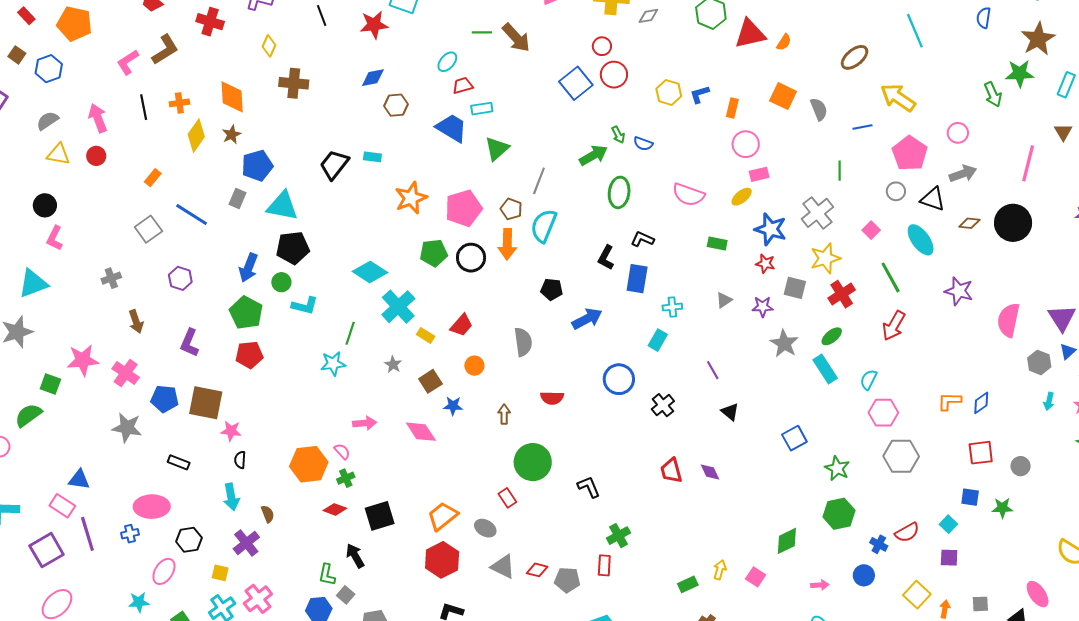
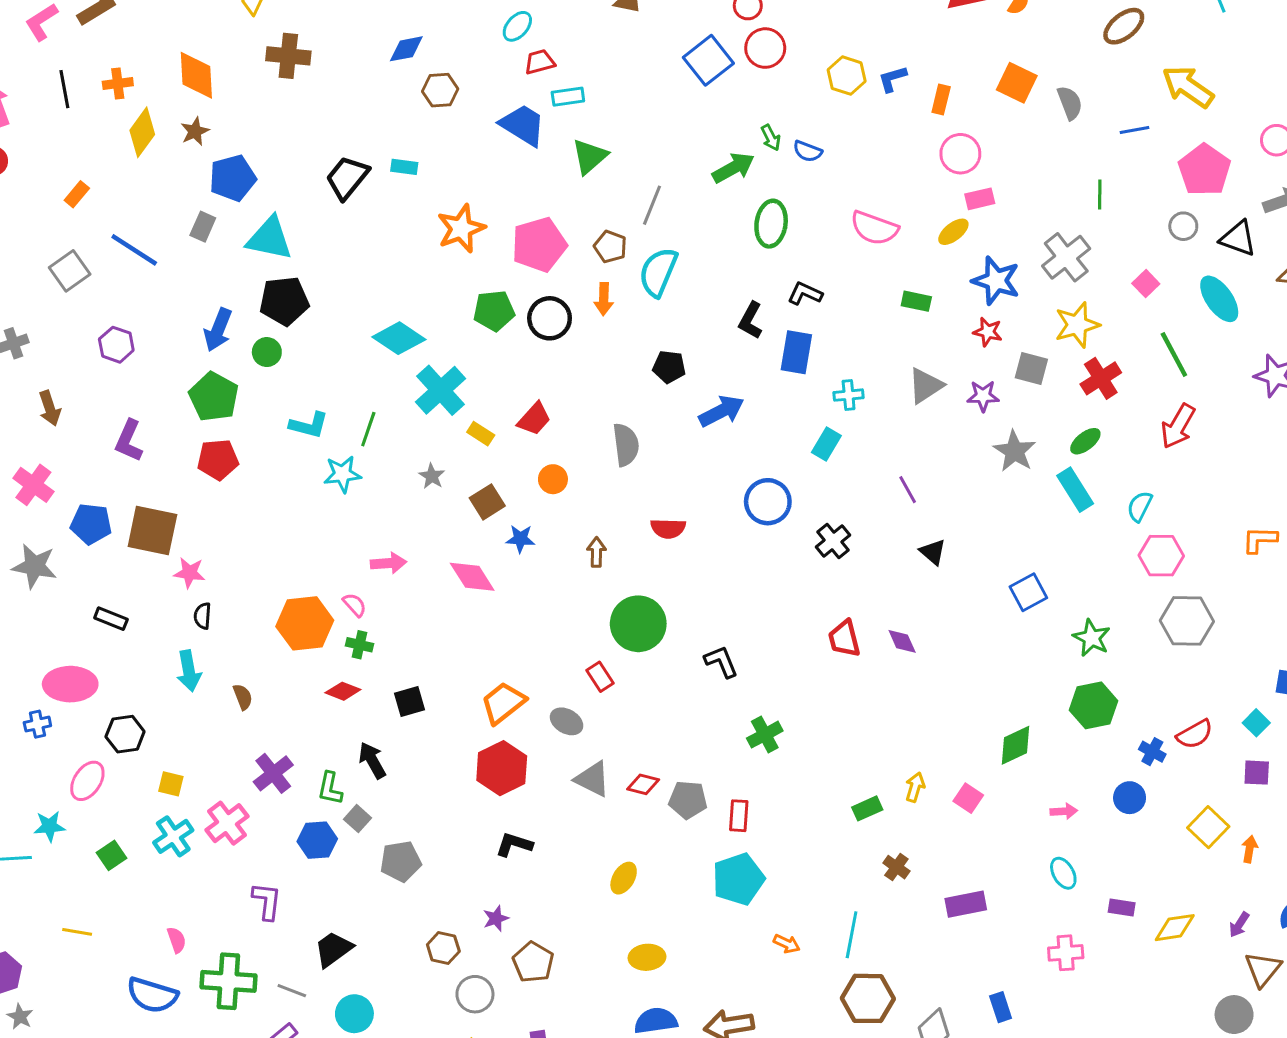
orange arrow: (507, 244) -> (604, 299), size x0.7
gray triangle: (724, 300) -> (926, 386), size x1.5
cyan L-shape: (305, 306) -> (309, 425), moved
green cross: (346, 478) -> (360, 645), turned 36
black square: (380, 516) -> (409, 702), size x0.7
purple cross: (246, 543) -> (273, 773), moved
red rectangle: (604, 565) -> (739, 816), moved

